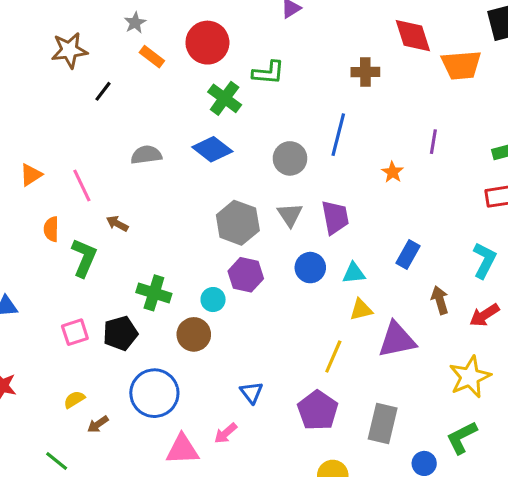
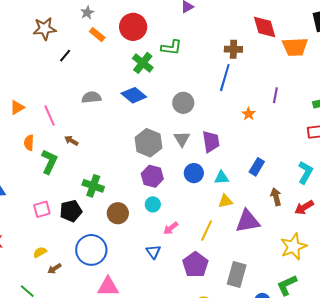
blue line: (338, 135) -> (225, 78), moved
cyan circle: (213, 300) -> (153, 204), moved
pink arrow: (226, 433) -> (171, 228), moved

